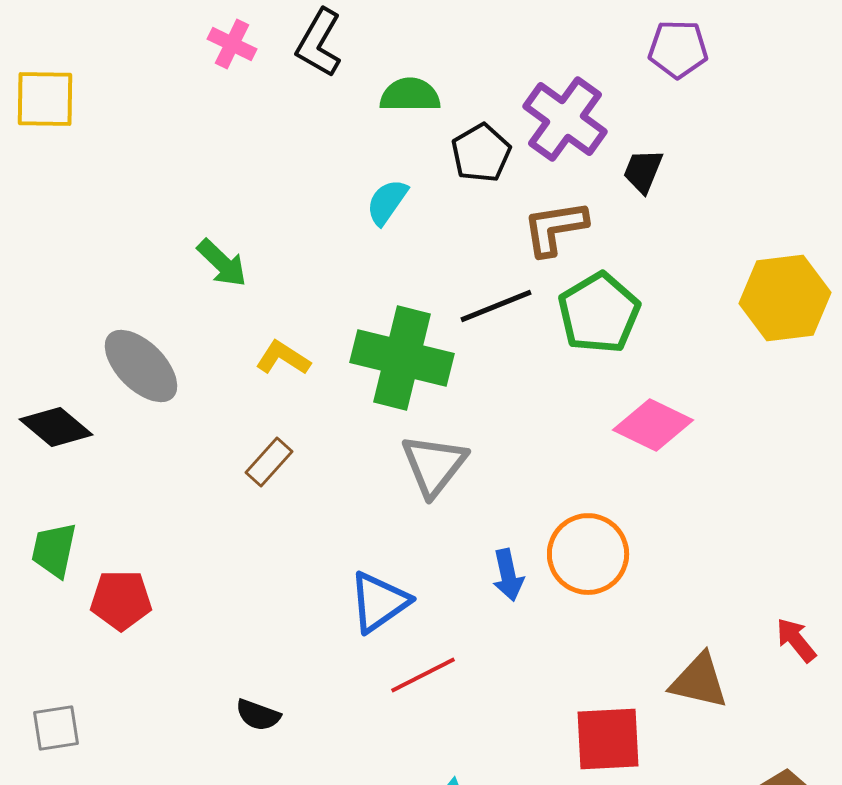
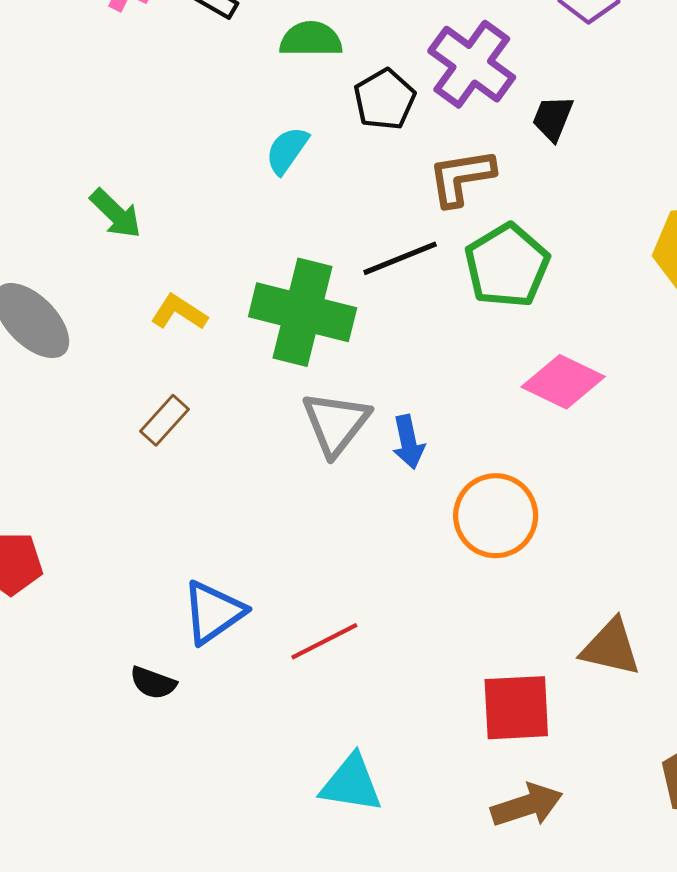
blue arrow: (508, 575) -> (408, 442), moved
blue triangle: (379, 602) -> (213, 612), moved

